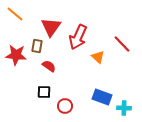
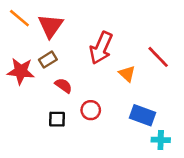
red triangle: (51, 27) -> (51, 26), moved
brown rectangle: (37, 46) -> (48, 60), turned 48
blue rectangle: (102, 97) -> (143, 115), moved
red circle: (65, 106) -> (91, 110), moved

